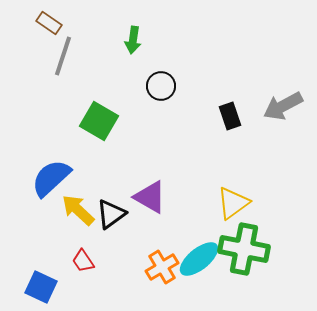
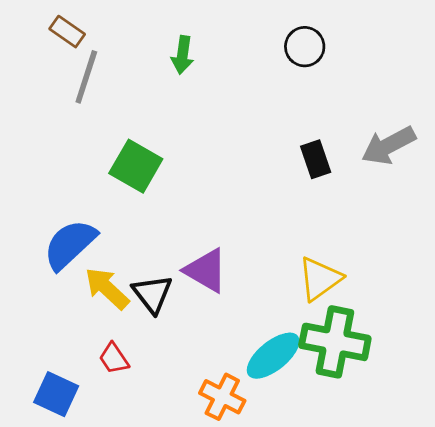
black circle: (161, 86) -> (305, 47), moved
black triangle: (111, 214) -> (152, 294), turned -32
orange cross: (162, 267) -> (222, 397), moved, turned -32

